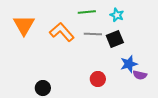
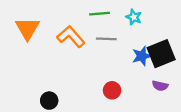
black square: (115, 39) -> (161, 54), moved, size x1.4
blue star: (129, 64) -> (142, 56), moved

